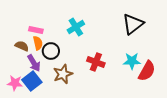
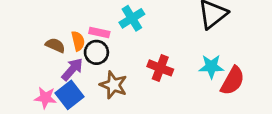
pink rectangle: (36, 30) -> (99, 32), moved
purple arrow: (34, 63) -> (72, 69), turned -108
brown star: (63, 74) -> (113, 85), turned -30

